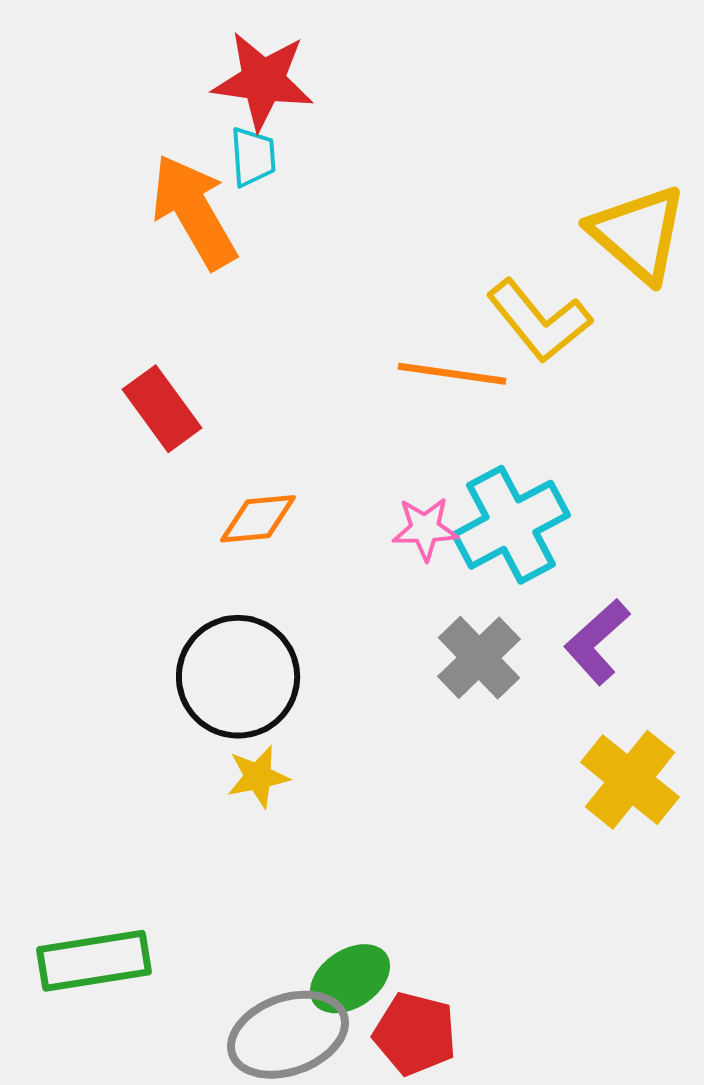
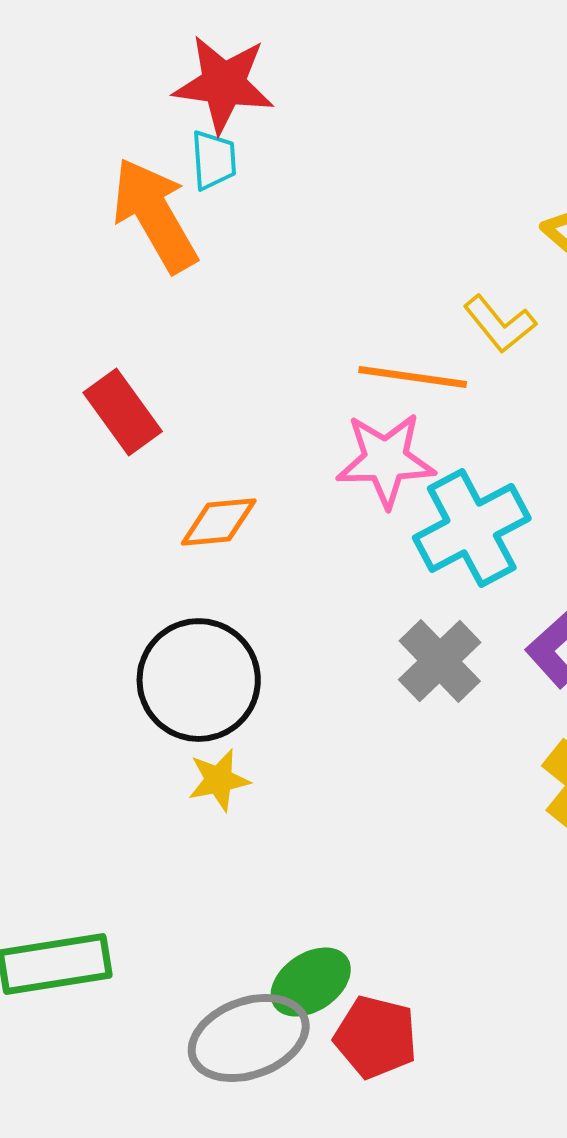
yellow L-shape: (539, 321) -> (500, 324), size x0.7
pink star: (425, 529) -> (386, 460), moved, size x1.5

